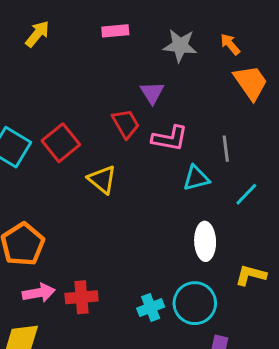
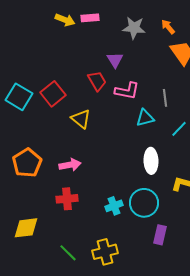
yellow arrow: (37, 34) -> (65, 20), moved, turned 72
pink arrow: (39, 293) -> (70, 165), moved

